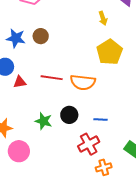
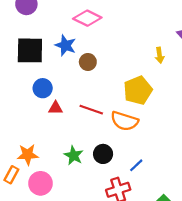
blue star: (16, 38) -> (65, 45), moved
yellow pentagon: (109, 52) -> (138, 90), moved
blue line: (101, 119) -> (136, 165), turned -56

